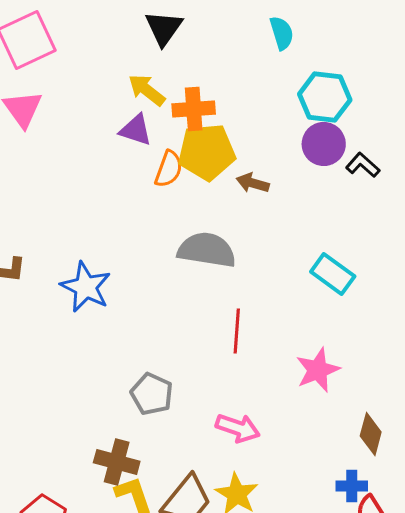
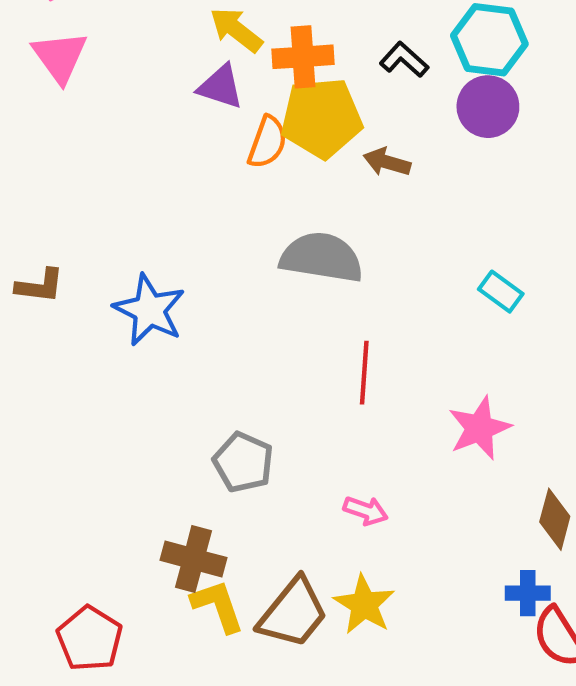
black L-shape: (363, 165) -> (404, 60), moved
cyan rectangle: (333, 274) -> (501, 292), size x0.7
pink arrow: (238, 428) -> (366, 511), size x0.7

